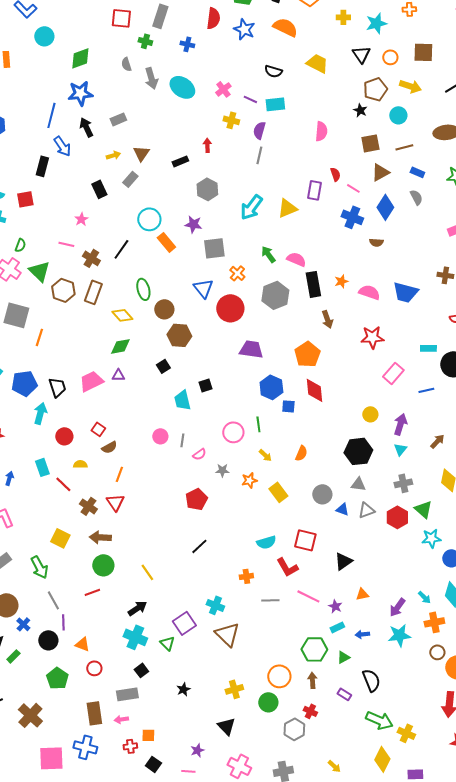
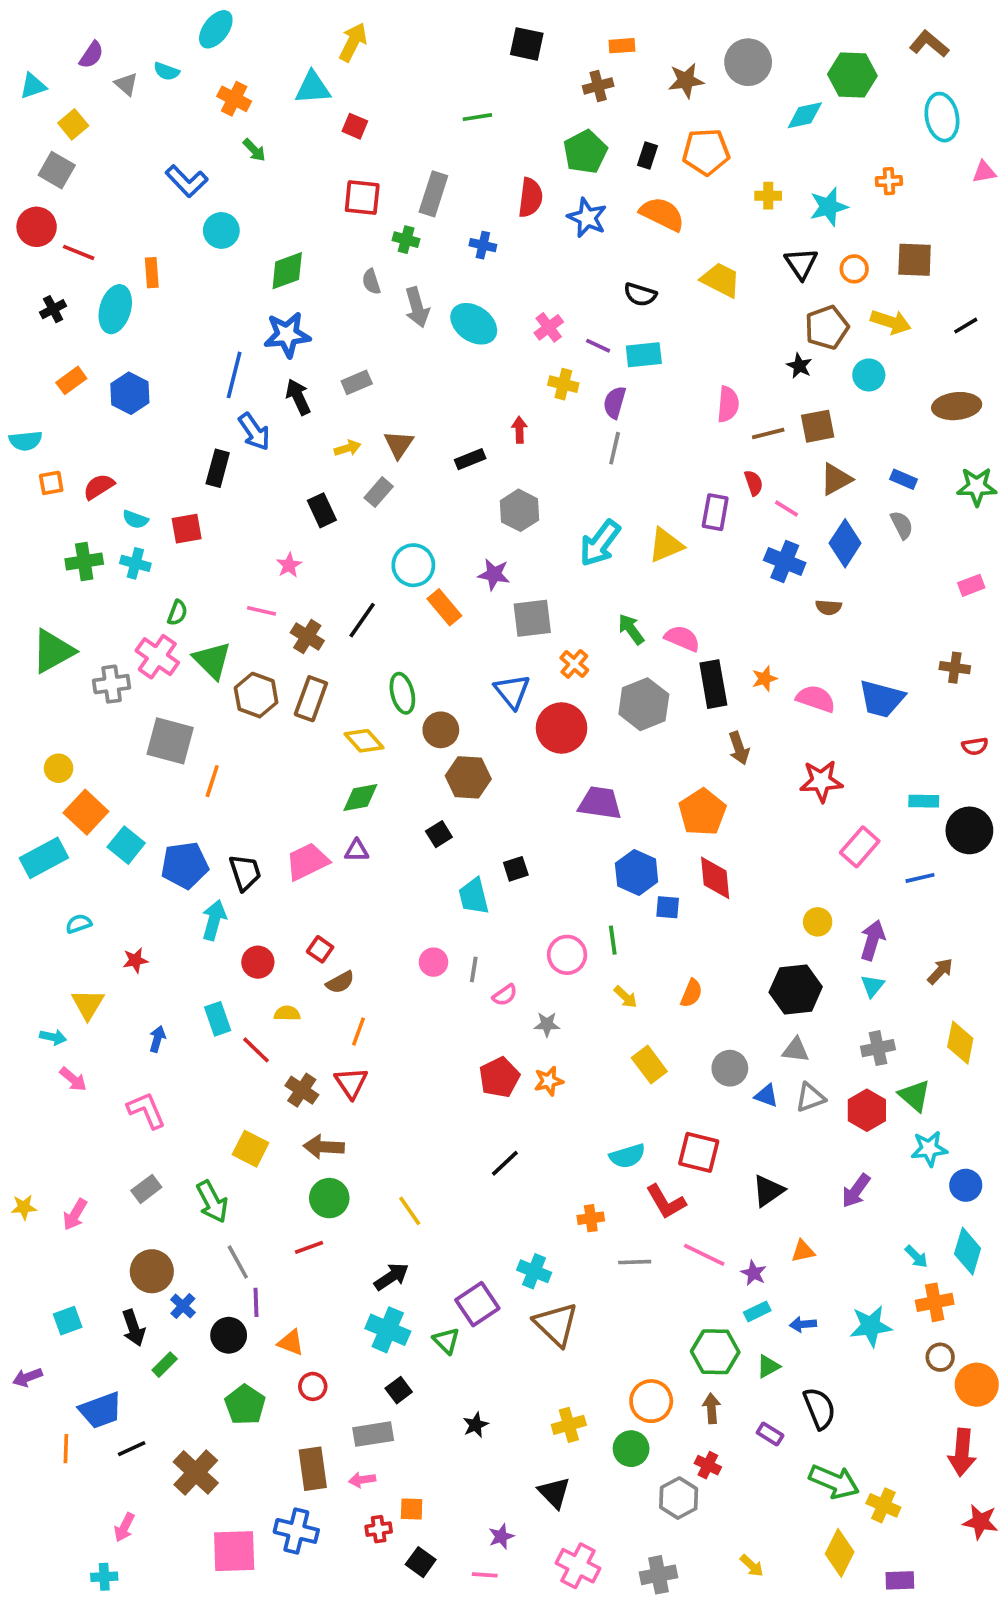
brown line: (404, 147) -> (768, 434), moved
orange star: (249, 480) -> (549, 1081), moved
purple arrow: (397, 607) -> (856, 1191), moved

